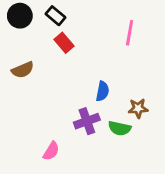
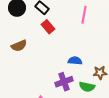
pink line: (130, 33) -> (84, 15), moved
blue semicircle: (102, 91) -> (75, 61), turned -96

